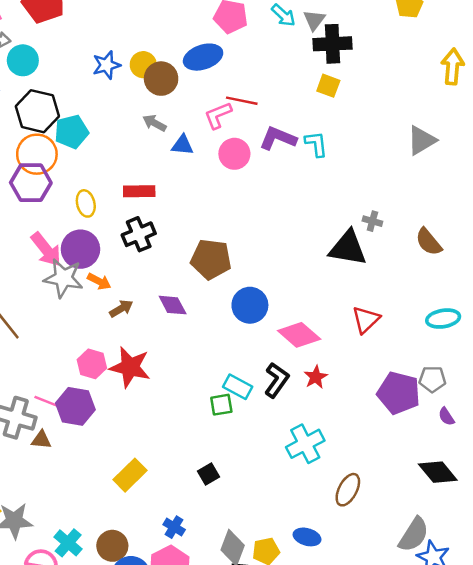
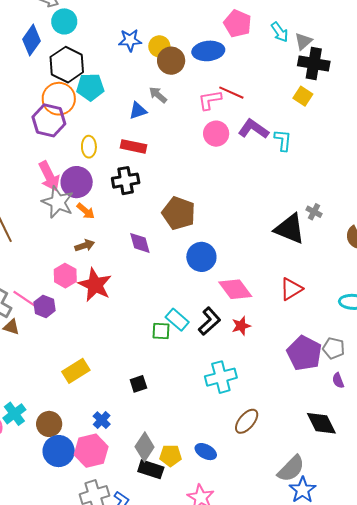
blue triangle: (182, 145) -> (138, 111), moved, turned -36
brown arrow: (121, 309) -> (85, 245), moved
purple hexagon: (75, 406) -> (44, 306), size x0.7

